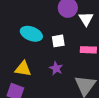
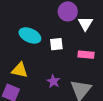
purple star: (56, 68) -> (53, 81), moved

